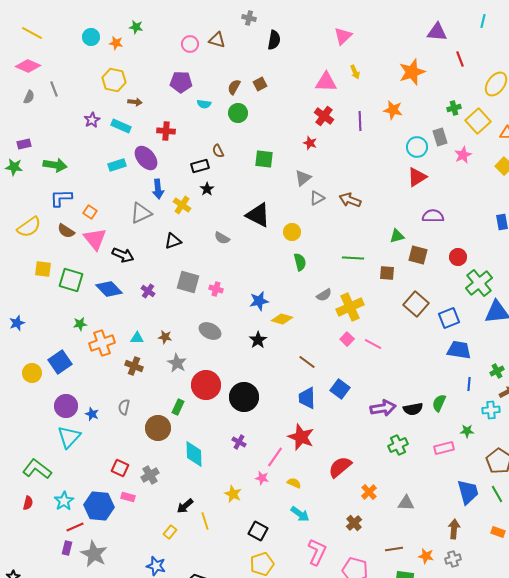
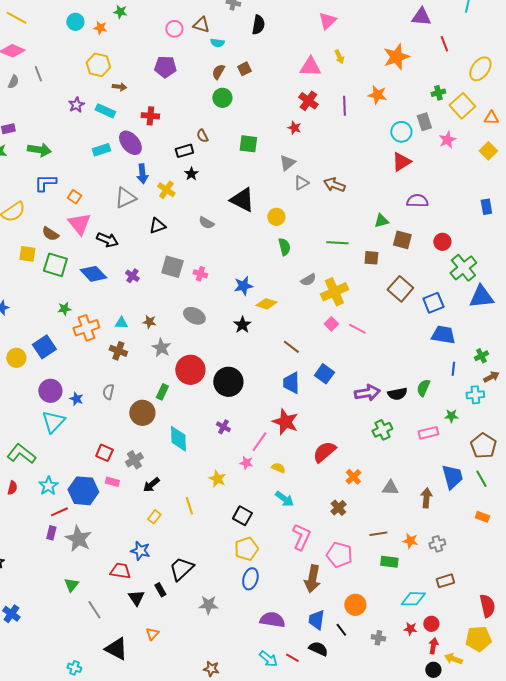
cyan semicircle: (204, 104) -> (217, 43), moved
brown semicircle: (66, 231) -> (50, 234), moved
black arrow: (185, 506) -> (151, 485), moved
brown arrow: (454, 529) -> (426, 498), moved

